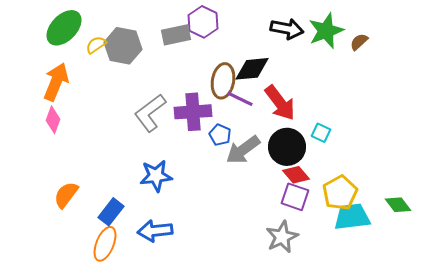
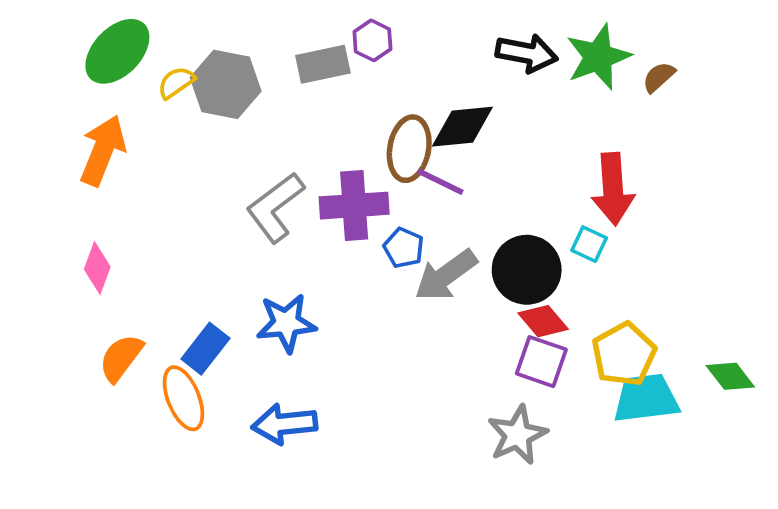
purple hexagon: (203, 22) -> (372, 40), size x0.7
red arrow: (280, 103) -> (613, 189), moved, turned 33
pink diamond: (53, 120) -> (97, 268), moved
blue rectangle: (111, 212) -> (205, 349), moved
orange ellipse: (105, 244) -> (183, 398), moved, turned -44

